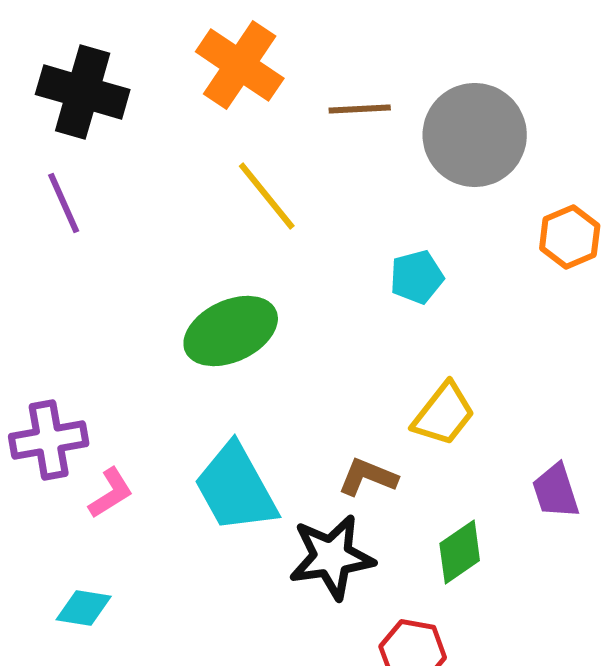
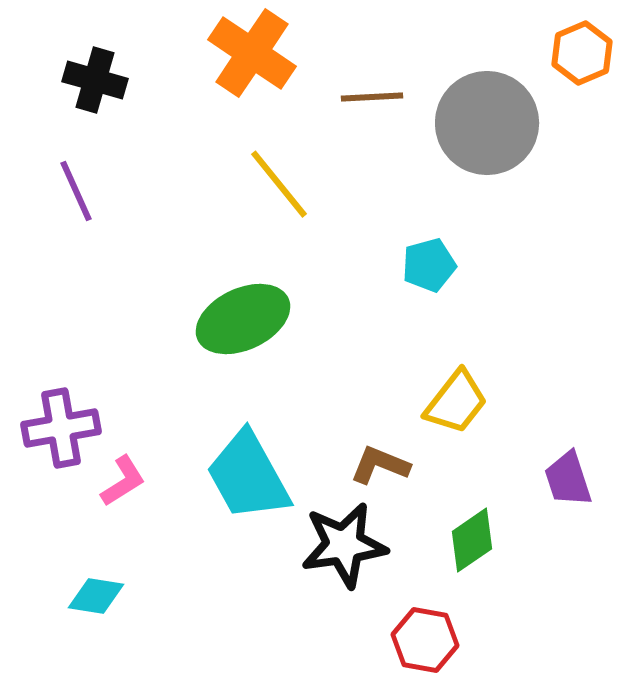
black cross: (83, 92) -> (95, 80), size x0.7
orange hexagon: (570, 237) -> (582, 53), moved

